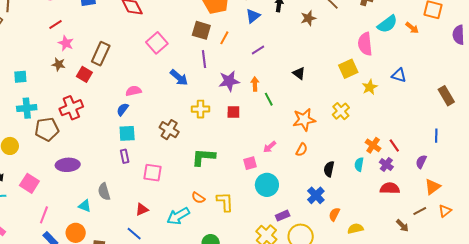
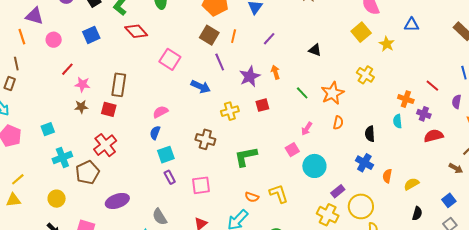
brown square: (201, 30) -> (209, 35), turned 30
green line: (269, 99) -> (302, 93), moved
red line: (394, 145) -> (432, 86), moved

